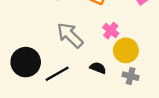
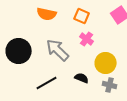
pink cross: (111, 31) -> (87, 39), moved
black circle: (26, 62) -> (19, 51), moved

